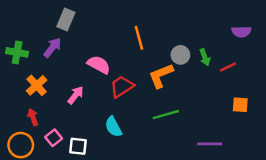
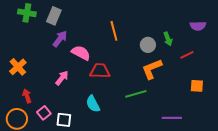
purple arrow: (52, 48) -> (60, 39), moved
green cross: (17, 52) -> (27, 13), moved
green arrow: (205, 57) -> (168, 39), moved
orange L-shape: (161, 76) -> (152, 69), moved
orange cross: (37, 85) -> (18, 67), moved
red trapezoid: (122, 87) -> (100, 71), turned 35

